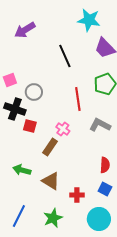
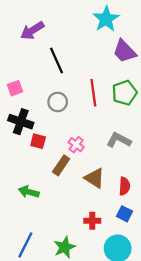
cyan star: (89, 20) -> (106, 19), turned 30
black line: (65, 56) -> (56, 60), moved
gray circle: (34, 92) -> (58, 102), moved
red line: (78, 99) -> (93, 93), moved
brown triangle: (51, 181) -> (95, 178), moved

